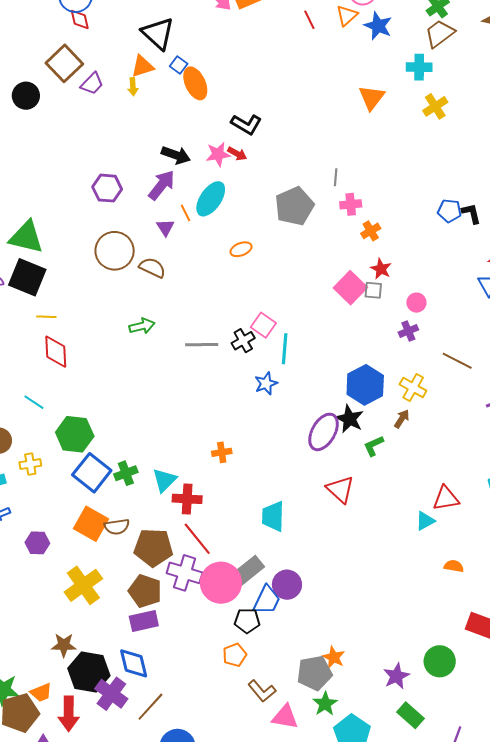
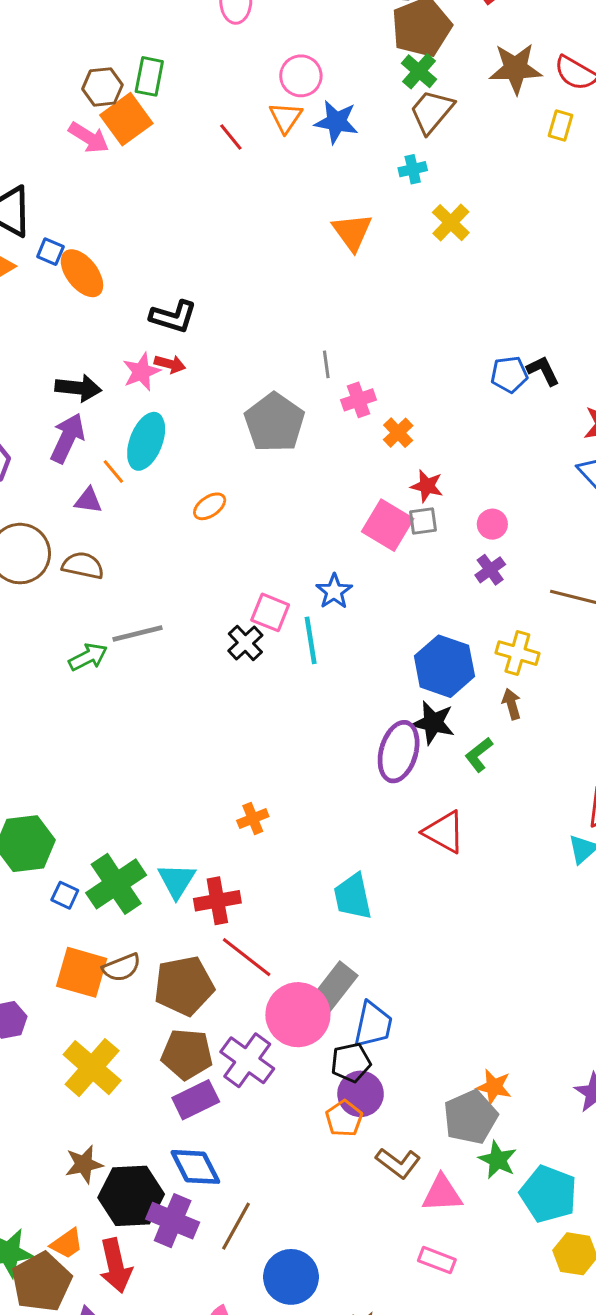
cyan cross: (419, 67) -> (413, 169), size x0.7
purple triangle: (165, 228) -> (88, 501), turned -36
gray line: (202, 345) -> (137, 633), moved
blue star: (266, 383) -> (334, 591), moved
brown arrow: (402, 419) -> (511, 704), turned -36
blue square: (92, 473) -> (65, 895), size x0.5
green cross: (126, 473) -> (116, 884), size x1.6
purple cross: (185, 573) -> (247, 1060), moved, turned 32
purple circle: (287, 585) -> (361, 1094), moved

